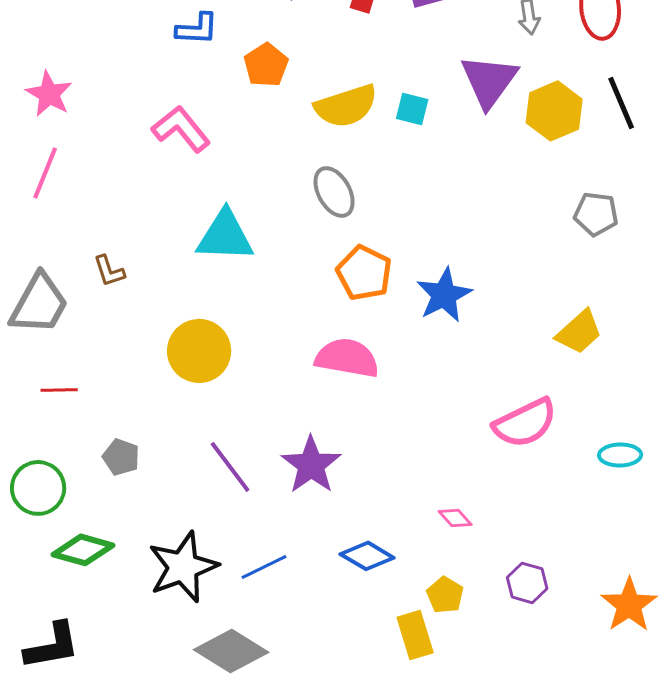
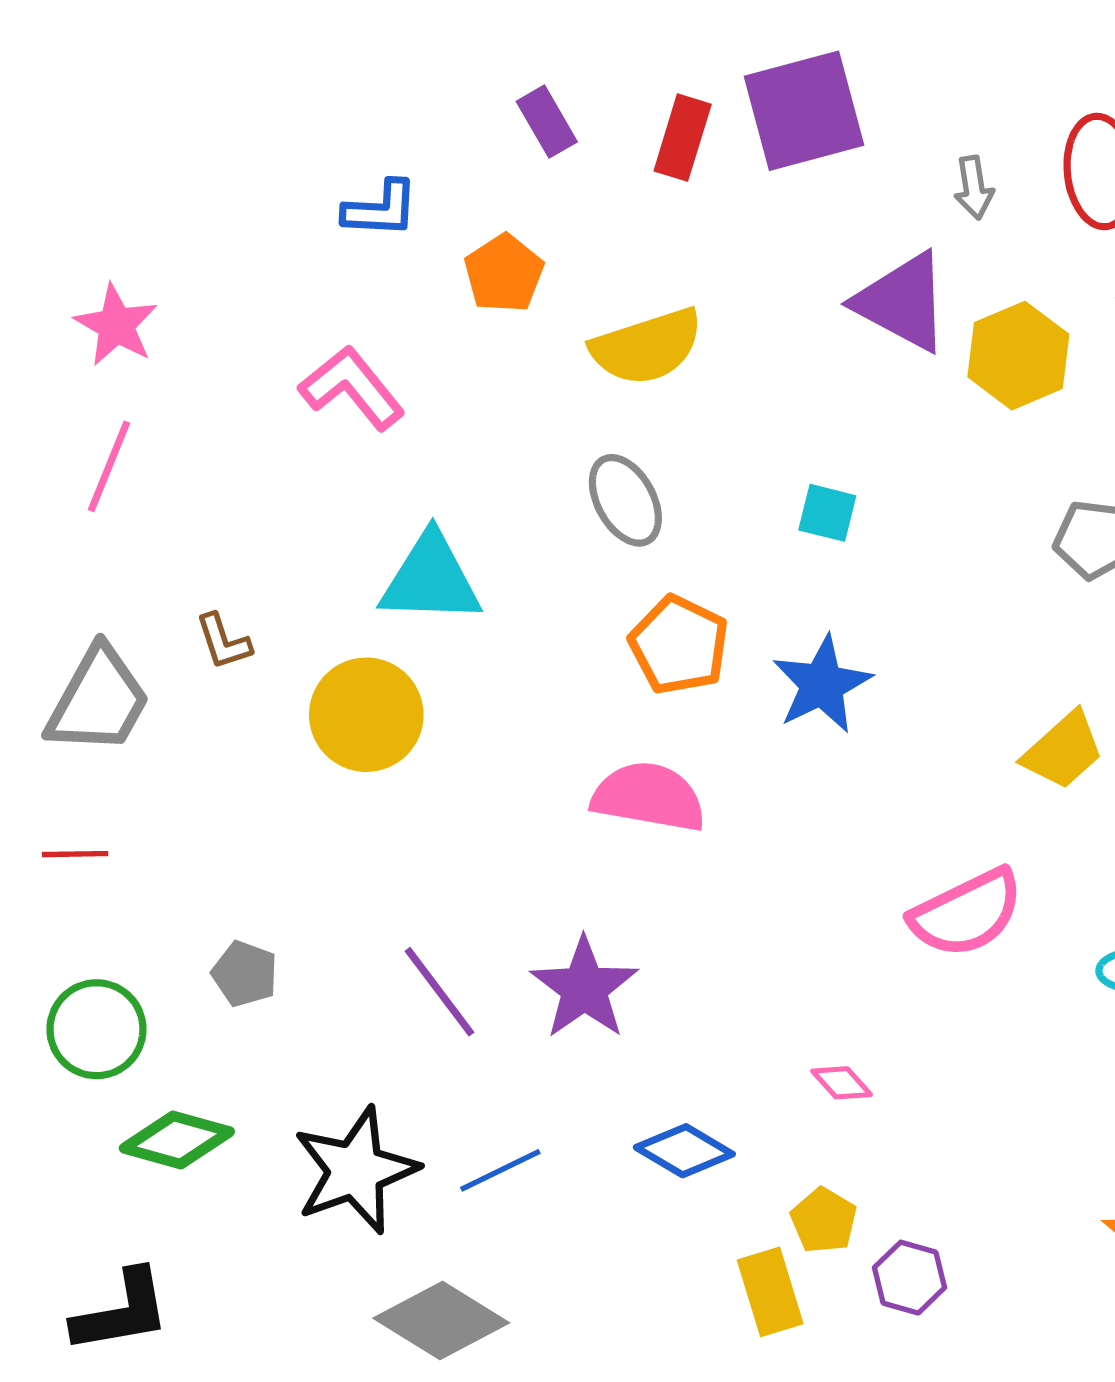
purple triangle: (489, 81) -> (902, 302), turned -38
cyan square: (412, 109) -> (827, 513), moved
yellow circle: (199, 351) -> (366, 715), moved
red line: (59, 390) -> (75, 854), moved
purple hexagon: (527, 583) -> (909, 1278), moved

